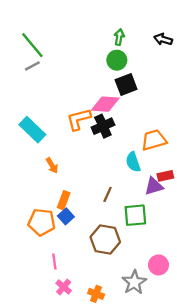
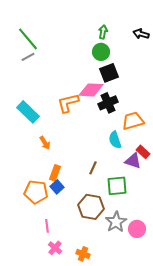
black cross: (103, 126) -> (108, 103), moved
red rectangle: (165, 176) -> (143, 152), turned 56
purple triangle: (154, 186) -> (133, 161), turned 36
gray star: (134, 282) -> (116, 222), moved

